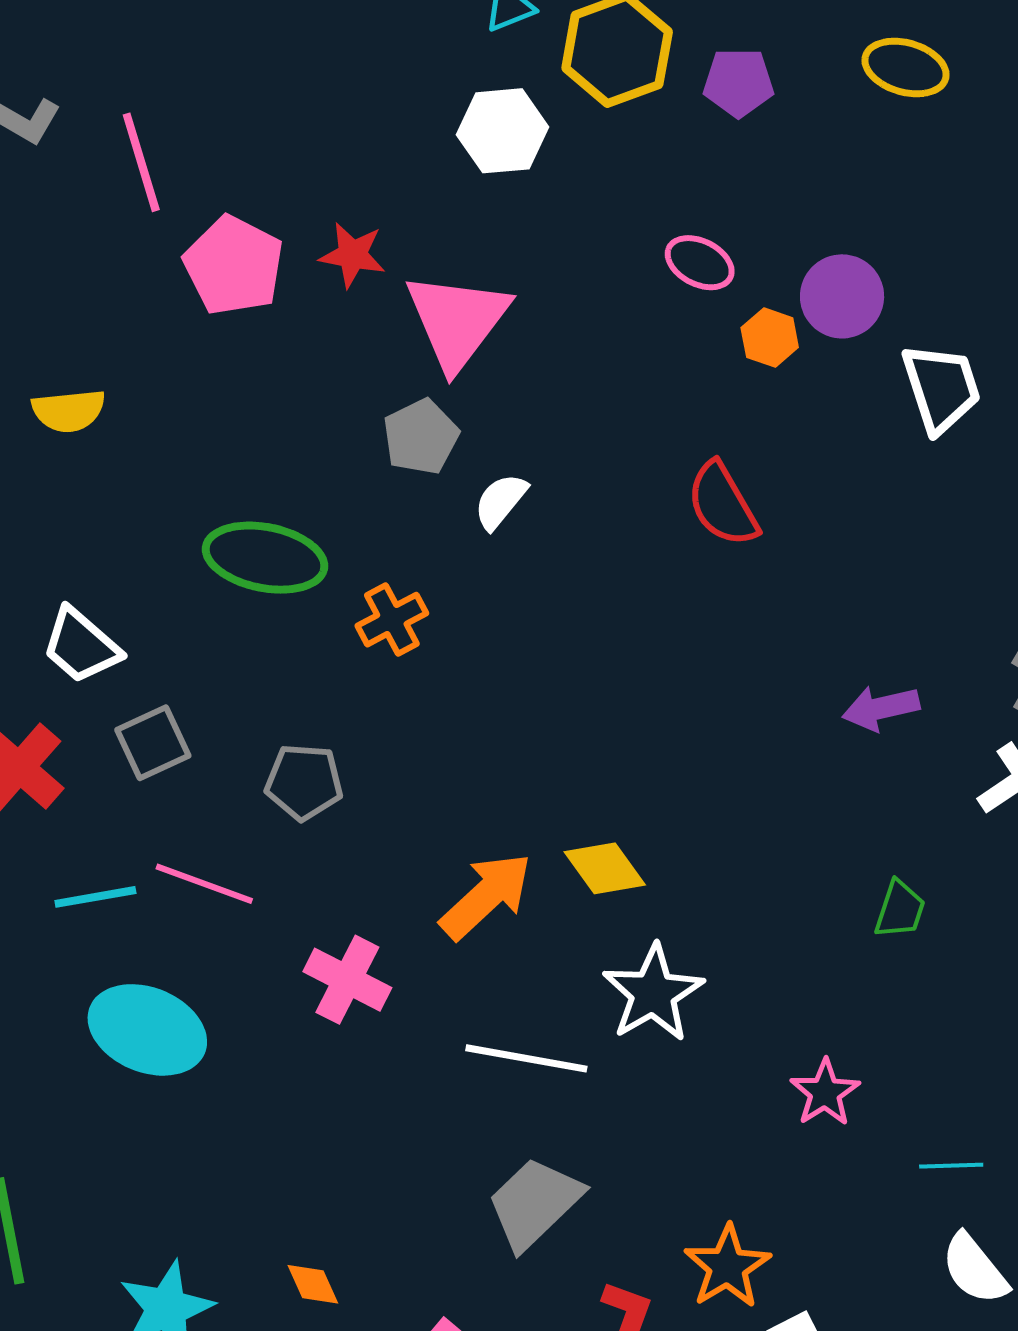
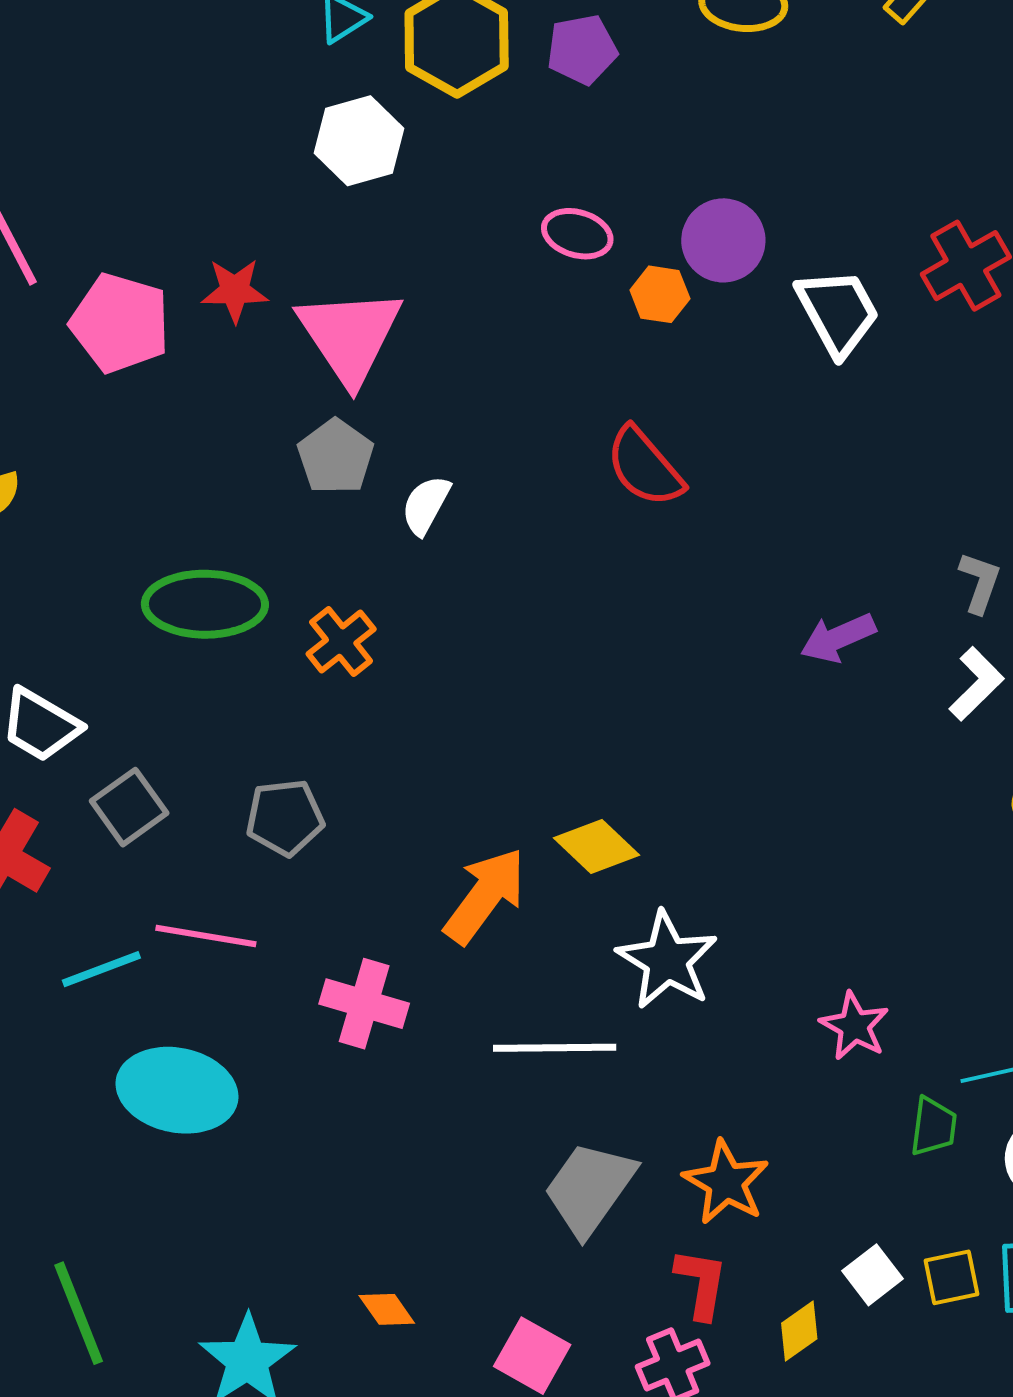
green trapezoid: (900, 909) -> (933, 1126), moved
orange star: (727, 1267) -> (726, 1182), moved

